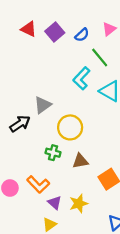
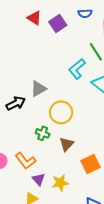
blue semicircle: (82, 35) -> (85, 13), moved, turned 32
brown triangle: (80, 161) -> (67, 144), turned -42

